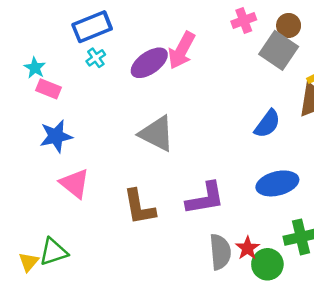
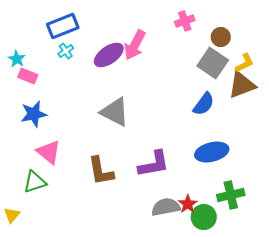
brown circle: (289, 25) -> (221, 37), moved
gray square: (279, 50) -> (213, 63), moved
green triangle: (53, 252) -> (35, 182), moved
gray semicircle: (220, 252) -> (166, 207), turned -96

